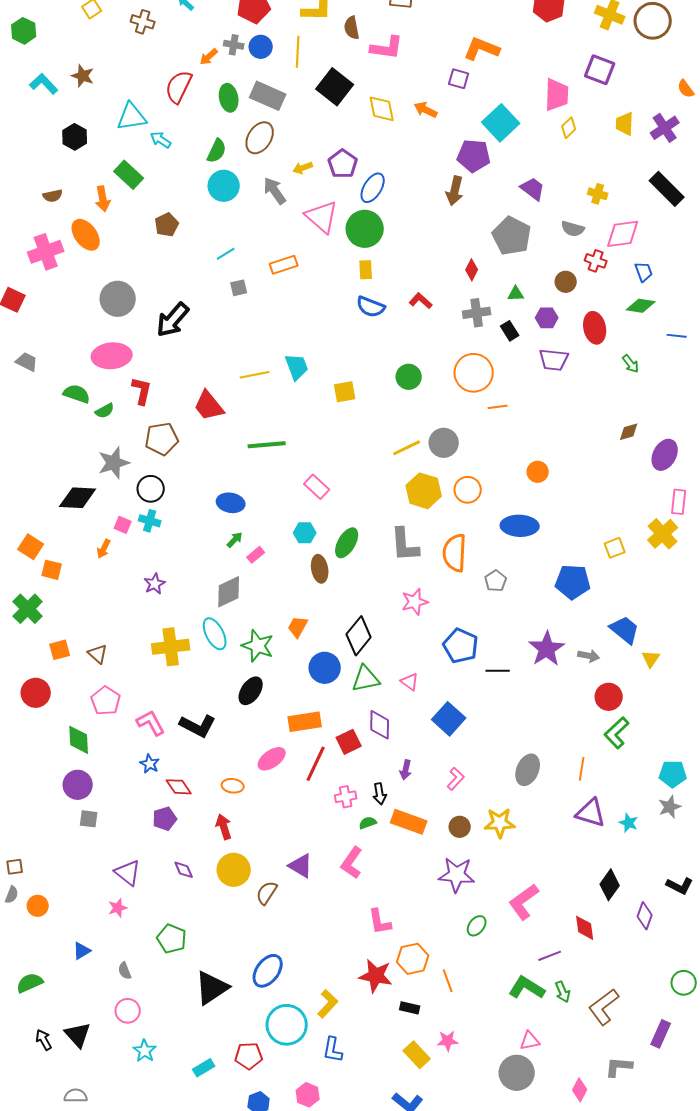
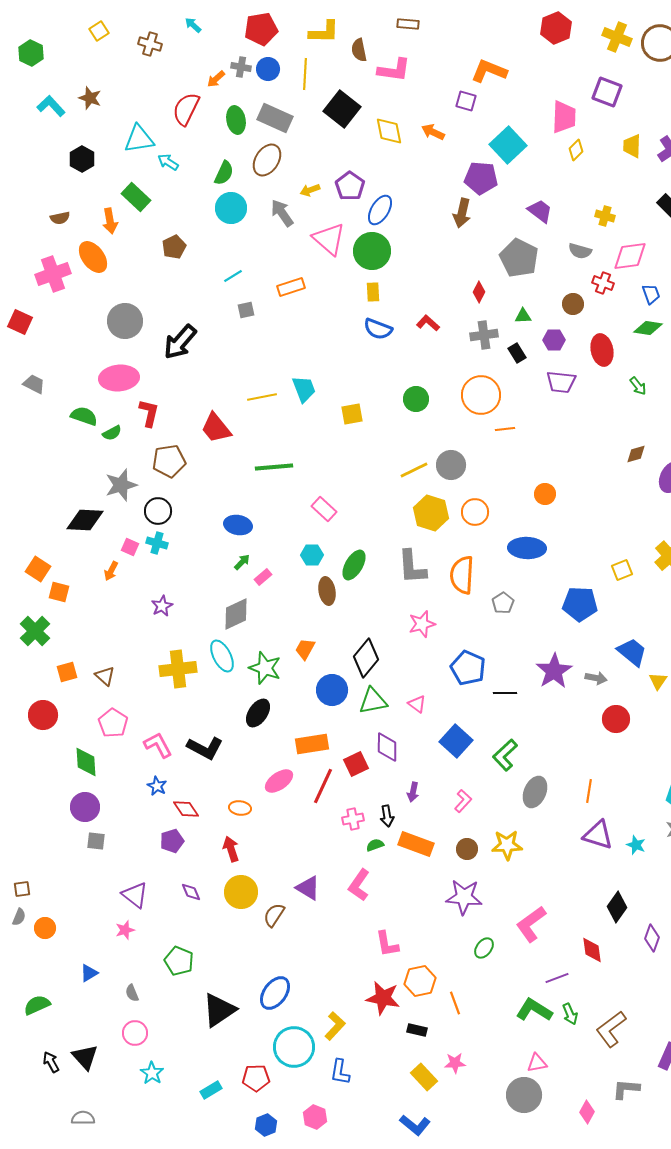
green L-shape: (617, 733) -> (505, 755), moved

